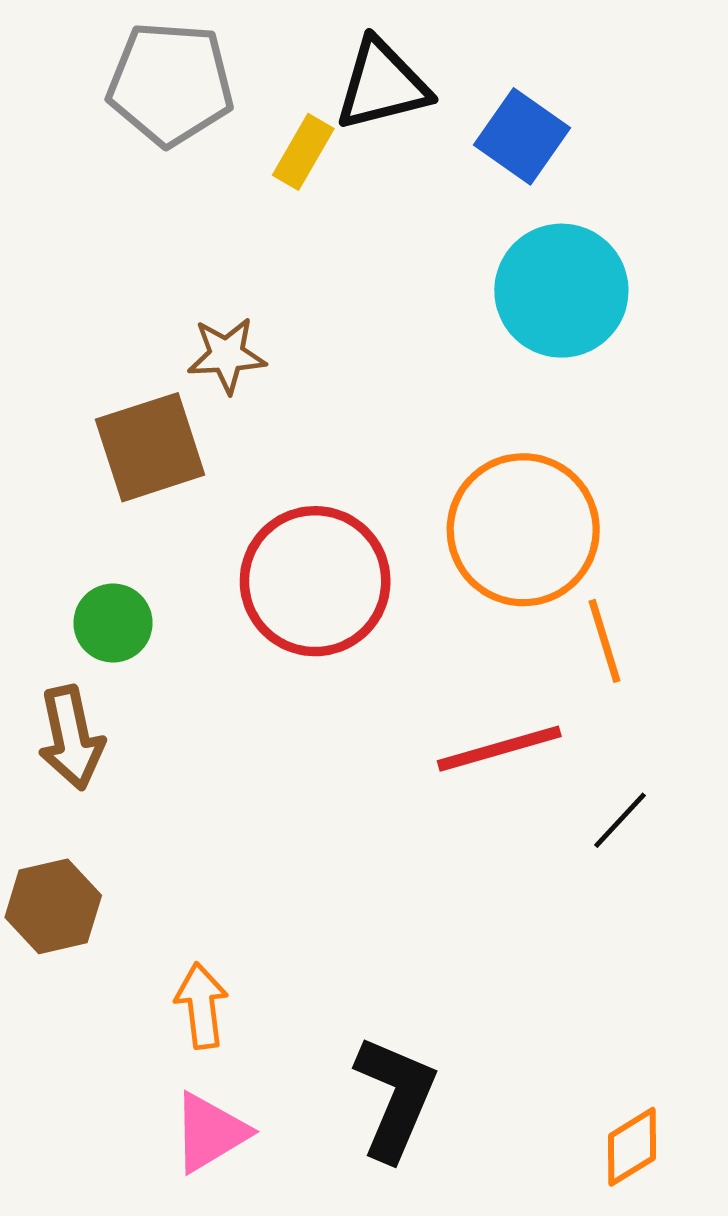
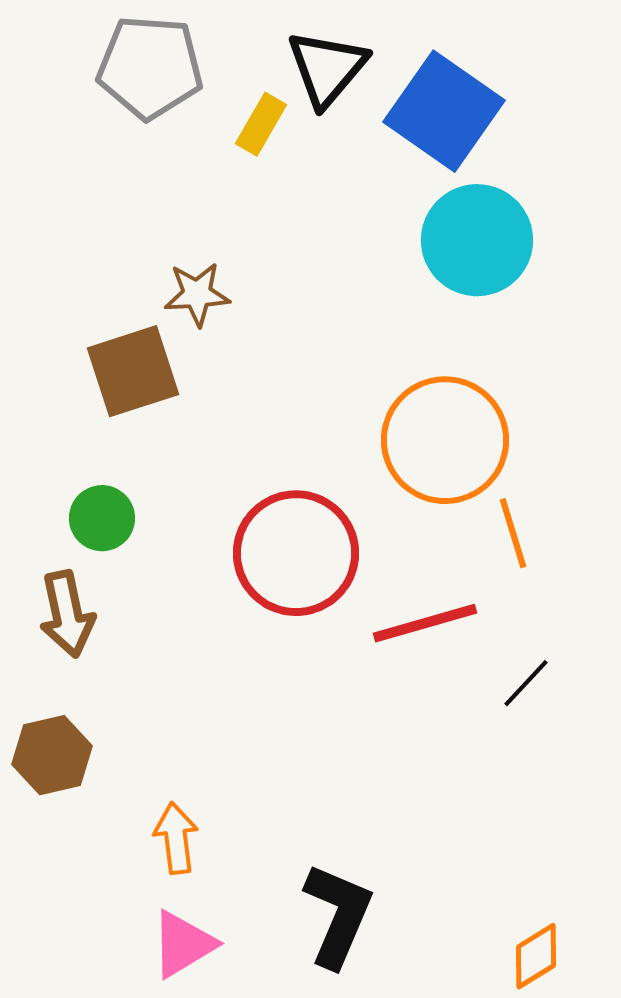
black triangle: (382, 85) -> (327, 68), turned -36
blue square: (522, 136) -> (444, 111), size x1.5
red circle: (315, 581) -> (296, 553), moved

